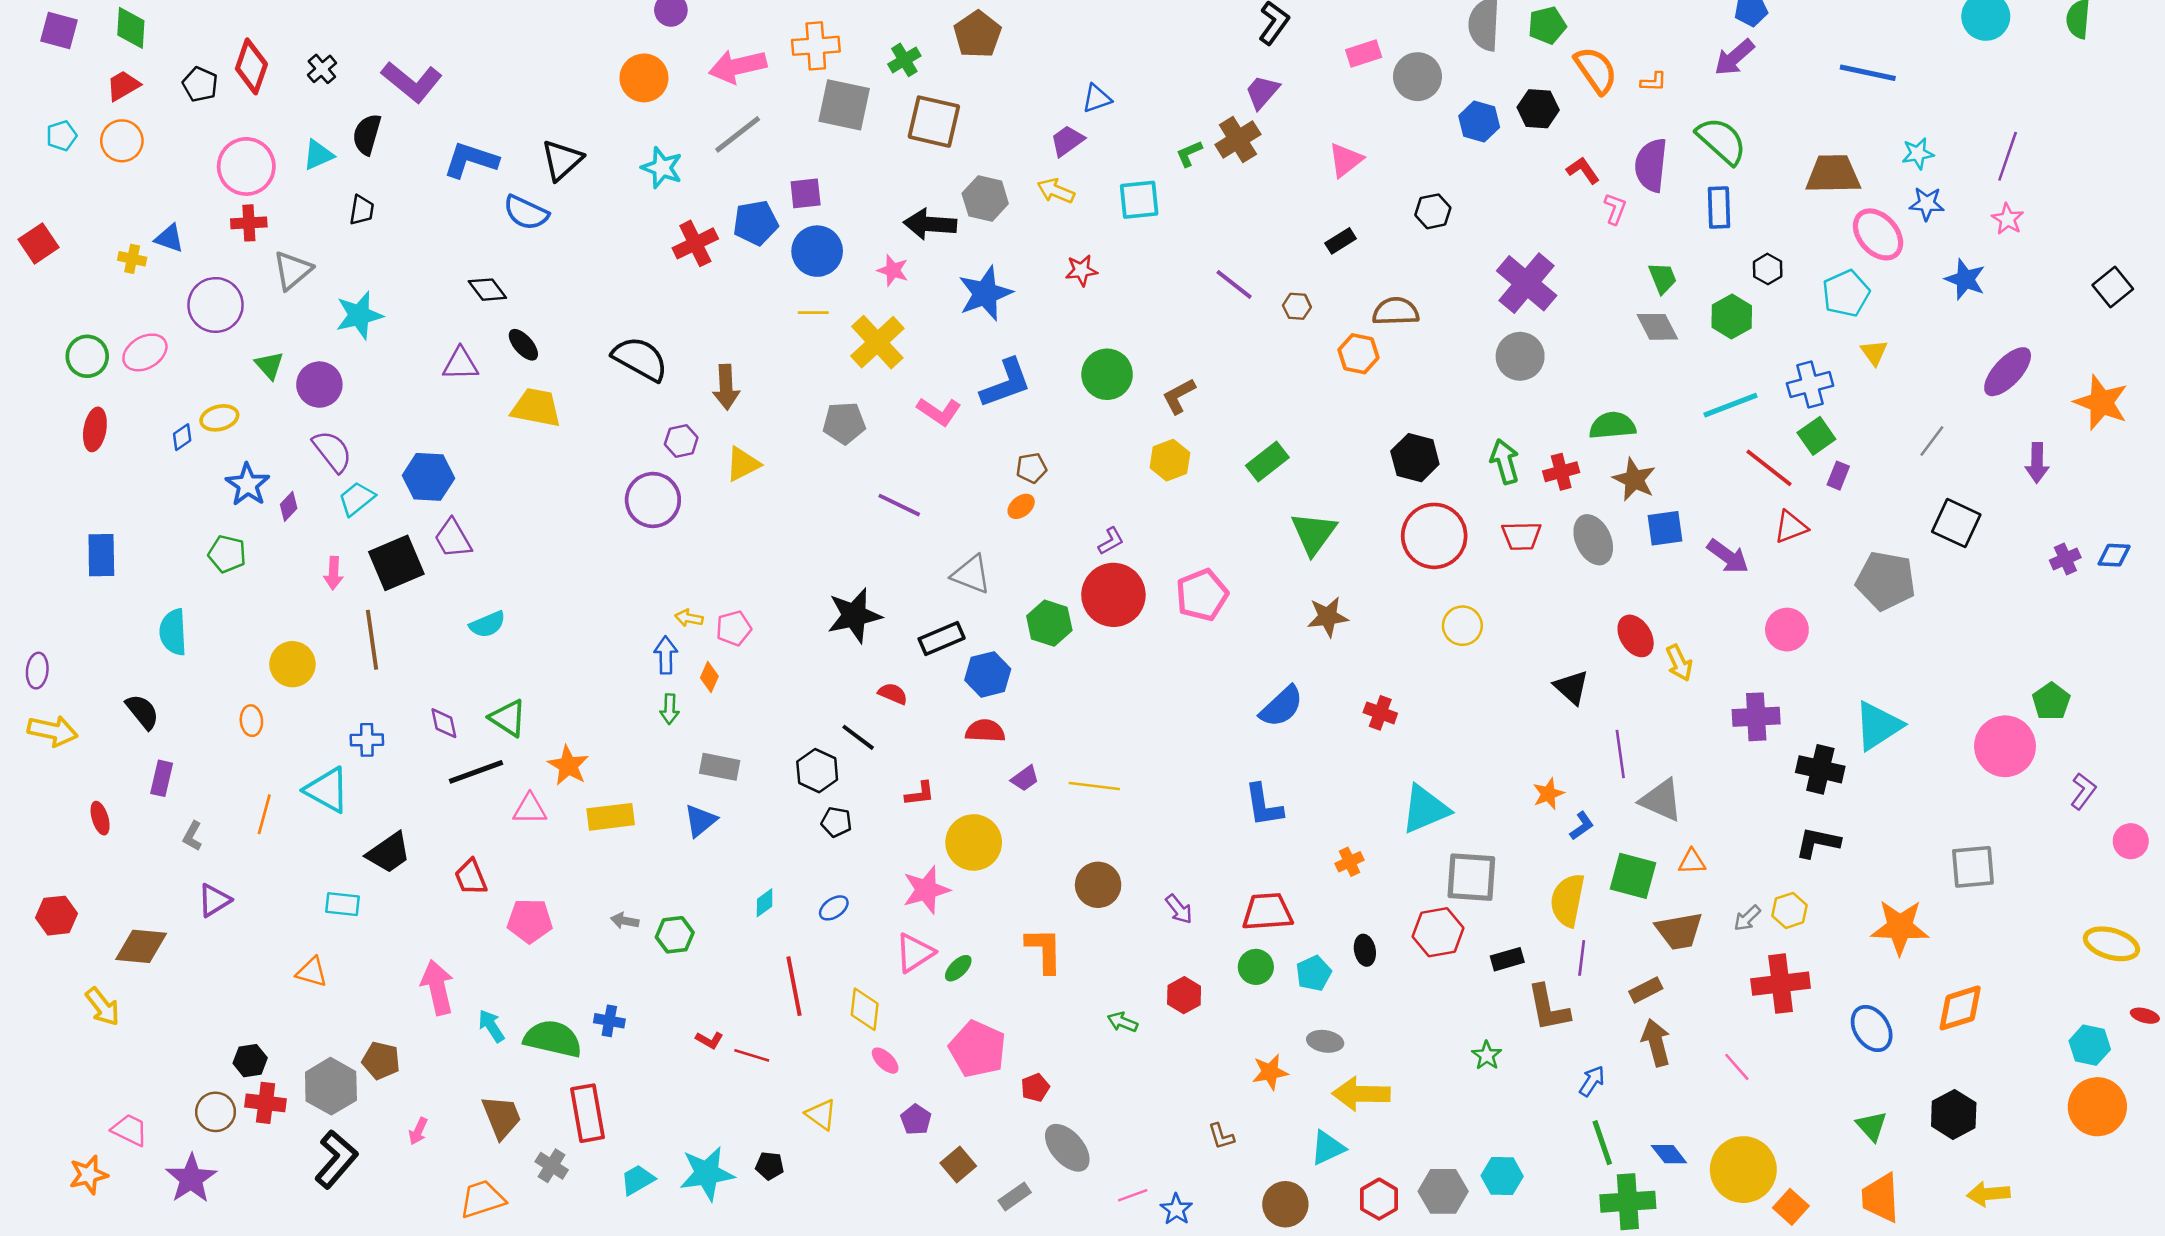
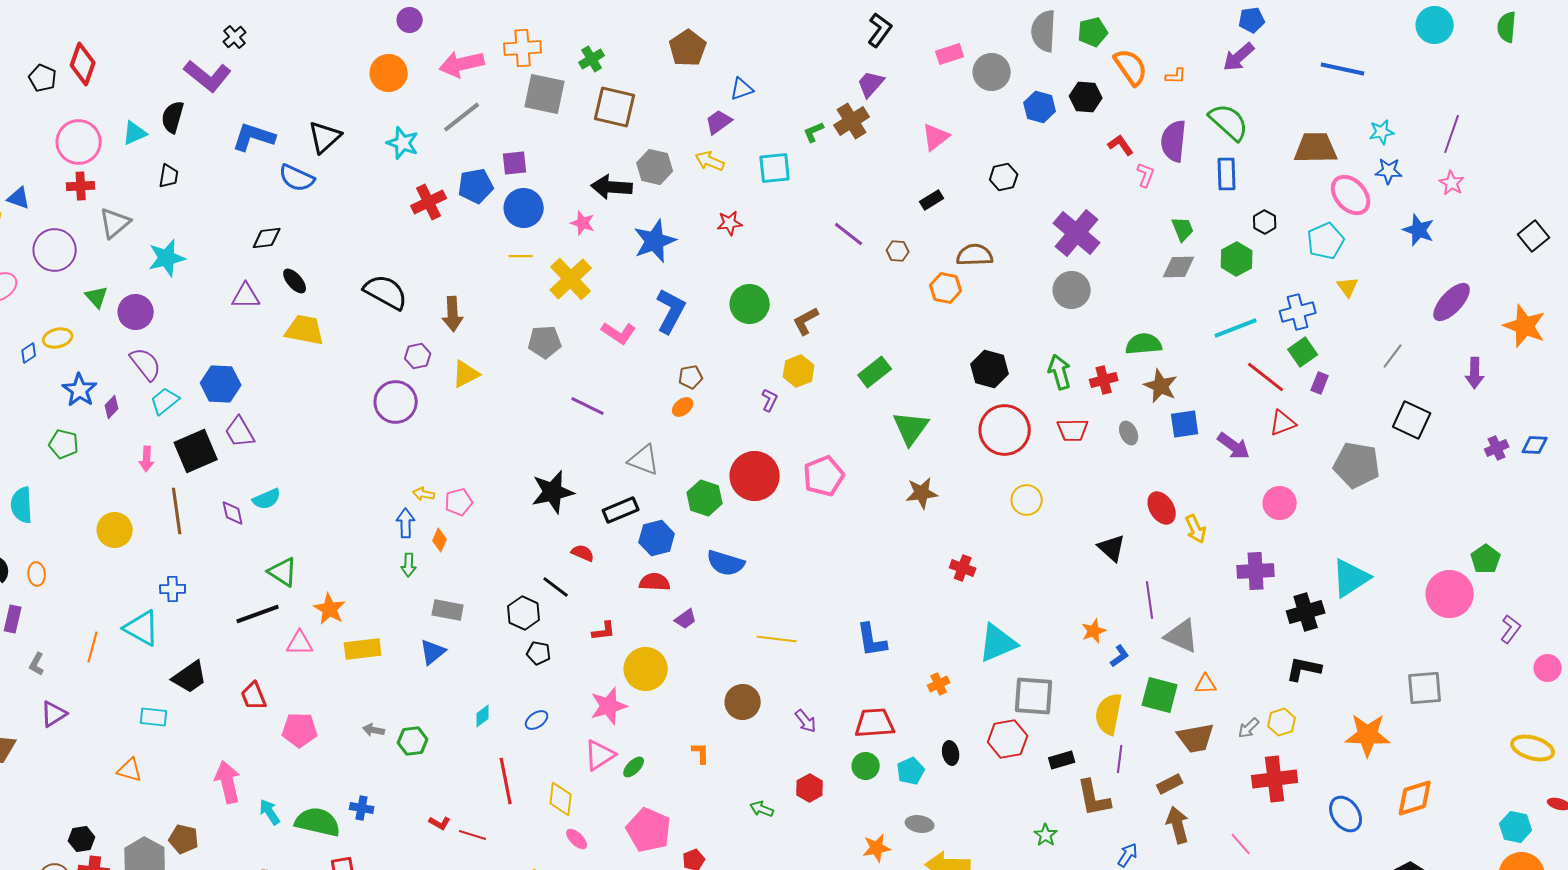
brown pentagon: (977, 34) -> (688, 48), moved
black cross: (322, 69) -> (235, 37), moved
black diamond: (487, 290) -> (267, 238), turned -60
gray diamond: (1657, 327) -> (1179, 267), turned -64
blue L-shape: (1006, 383) -> (671, 311), turned -42
gray ellipse: (1593, 540) -> (1129, 433), size x0.6
purple L-shape: (1111, 541) -> (770, 400), moved, turned -35
blue semicircle: (1282, 707) -> (726, 563), moved, turned 60
orange ellipse: (251, 721) -> (37, 574), moved
purple diamond: (444, 723) -> (233, 513), moved
black cross: (1820, 769) -> (1306, 612), turned -30
yellow line: (1094, 786) -> (777, 639), moved
orange L-shape: (1044, 950) -> (701, 753), size x0.6

